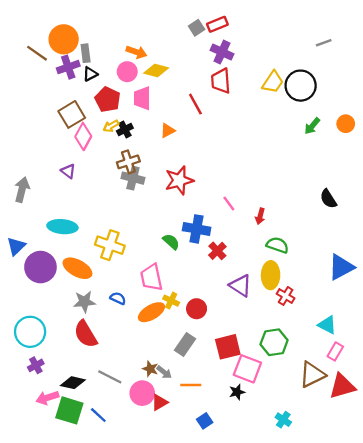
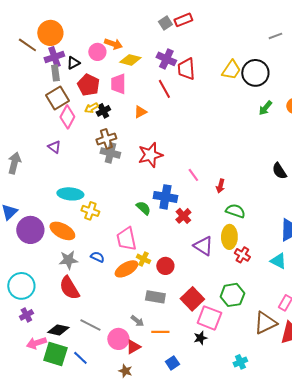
purple cross: (222, 52) -> (166, 59), moved
gray rectangle: (86, 53) -> (55, 73), moved
pink circle: (127, 72) -> (97, 52), moved
cyan ellipse: (62, 227) -> (70, 194), moved
yellow cross: (110, 245) -> (90, 211), size x0.7
cyan triangle: (327, 325) -> (278, 261), moved
gray rectangle: (185, 345) -> (155, 297), turned 66
red square: (228, 347) -> (192, 299), turned -30
brown star: (150, 369) -> (125, 371), moved
cyan cross: (283, 420) -> (240, 362), turned 32

